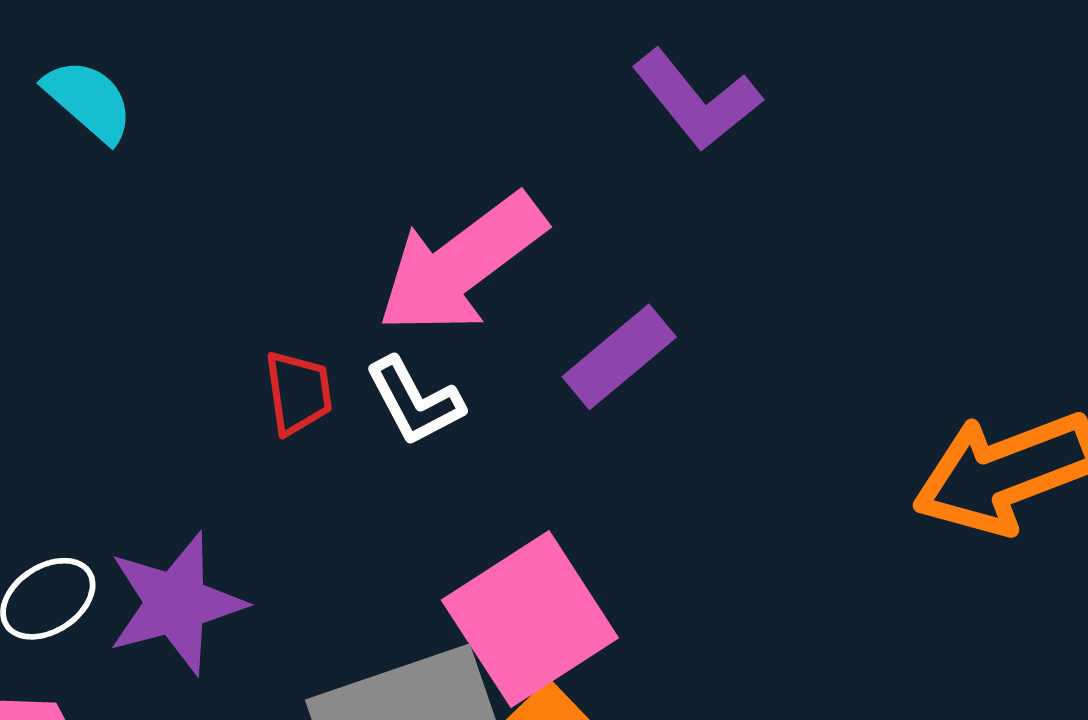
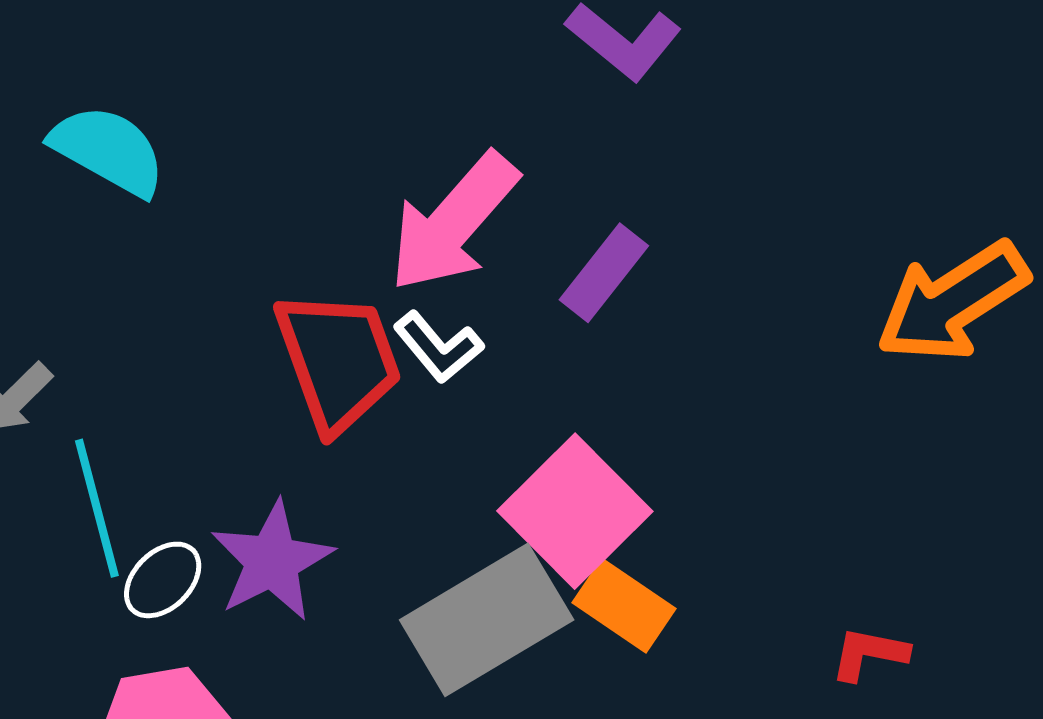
cyan semicircle: (89, 100) -> (108, 150), size x1.4
red trapezoid: (298, 393) -> (338, 361), size x2.0

